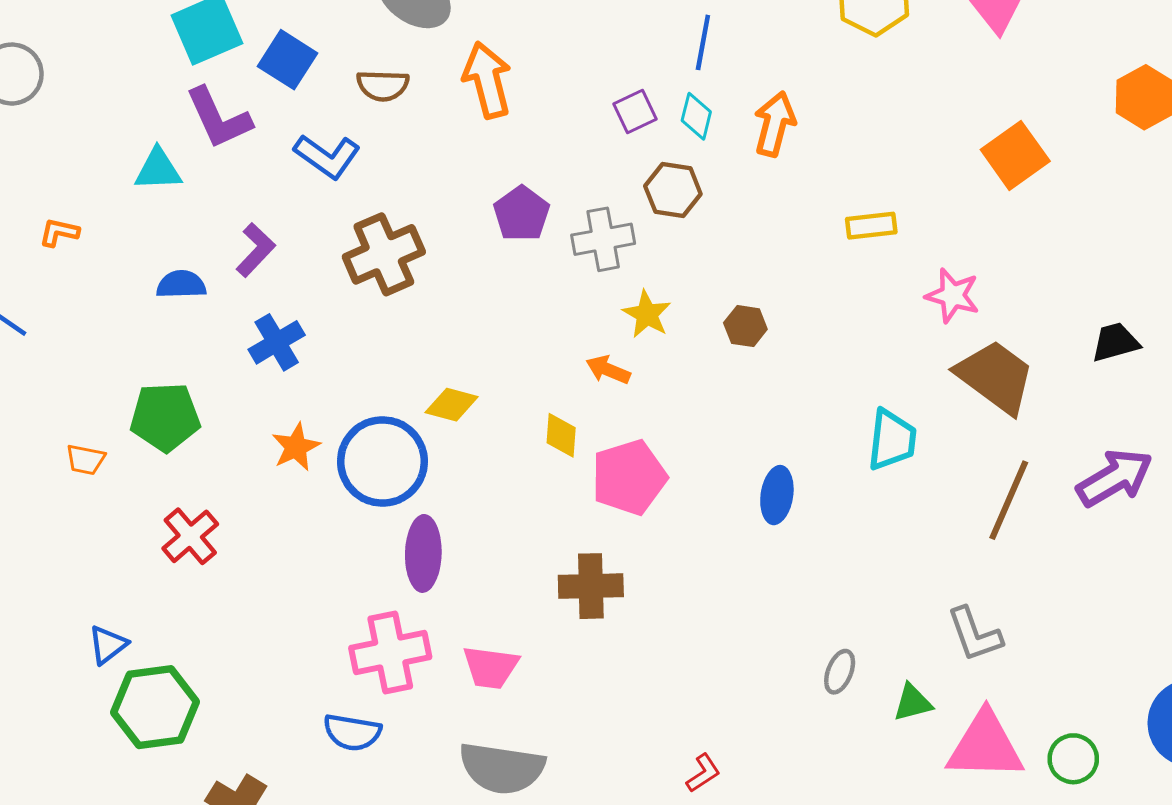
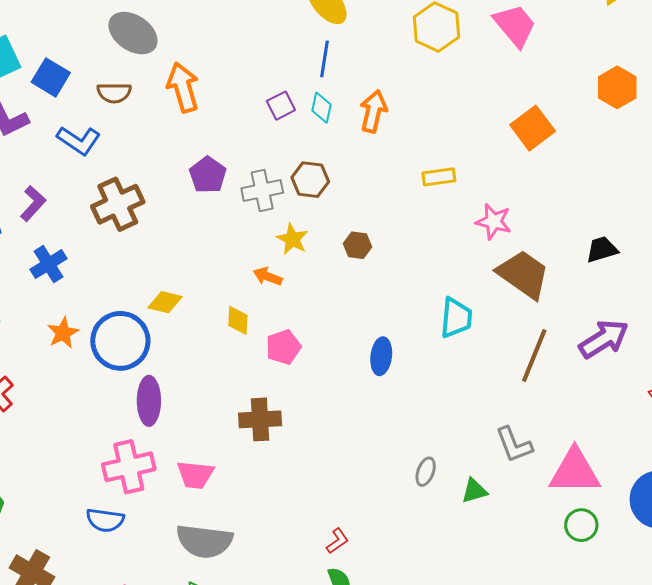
brown hexagon: (673, 190) -> (310, 180), moved
pink pentagon: (629, 477) -> (283, 347), size x0.7
pink triangle: (985, 746) -> (575, 471), moved

